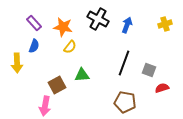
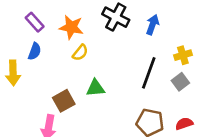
yellow cross: (165, 24) -> (183, 55), moved
gray square: (149, 70) -> (180, 82), turned 32
red semicircle: (162, 88) -> (184, 124), moved

